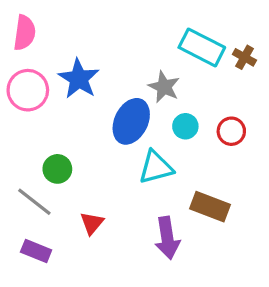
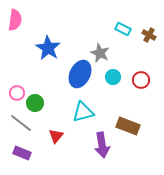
cyan rectangle: (202, 47) -> (123, 29), size x0.6
pink circle: (28, 90) -> (17, 93), moved, size x0.6
cyan triangle: (156, 167) -> (83, 112), moved

